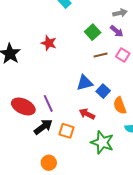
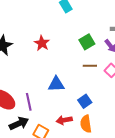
blue triangle: (85, 83) -> (56, 84), moved
orange semicircle: (120, 105) -> (86, 124), moved
red arrow: (87, 114) -> (64, 120), turned -49

